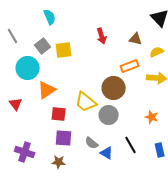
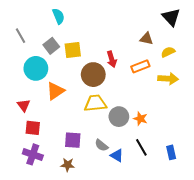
red arrow: (102, 36) -> (112, 59), moved
brown circle: (114, 88) -> (93, 75), moved
yellow trapezoid: (86, 102) -> (95, 103), turned 135
red square: (59, 114) -> (33, 128), moved
orange star: (152, 117) -> (140, 119), moved

